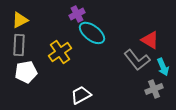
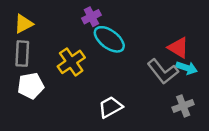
cyan arrow: (163, 67) -> (187, 68), moved, turned -48
white trapezoid: (81, 95) -> (110, 107), moved

